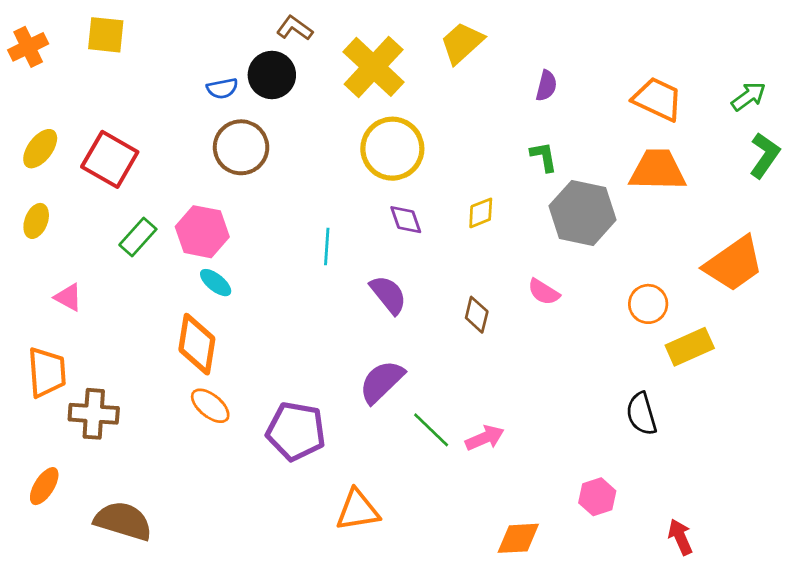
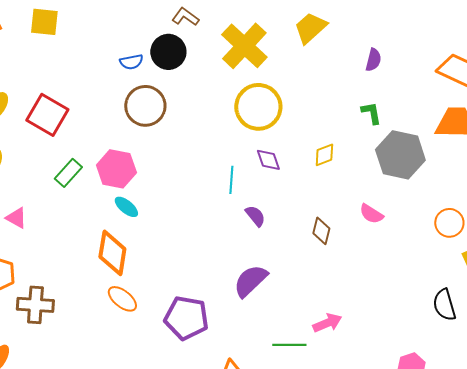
cyan line: (327, 246) -> (231, 180), moved
purple semicircle: (388, 295) -> (255, 216), size x0.7
green line: (431, 430) -> (289, 345), moved, turned -44

